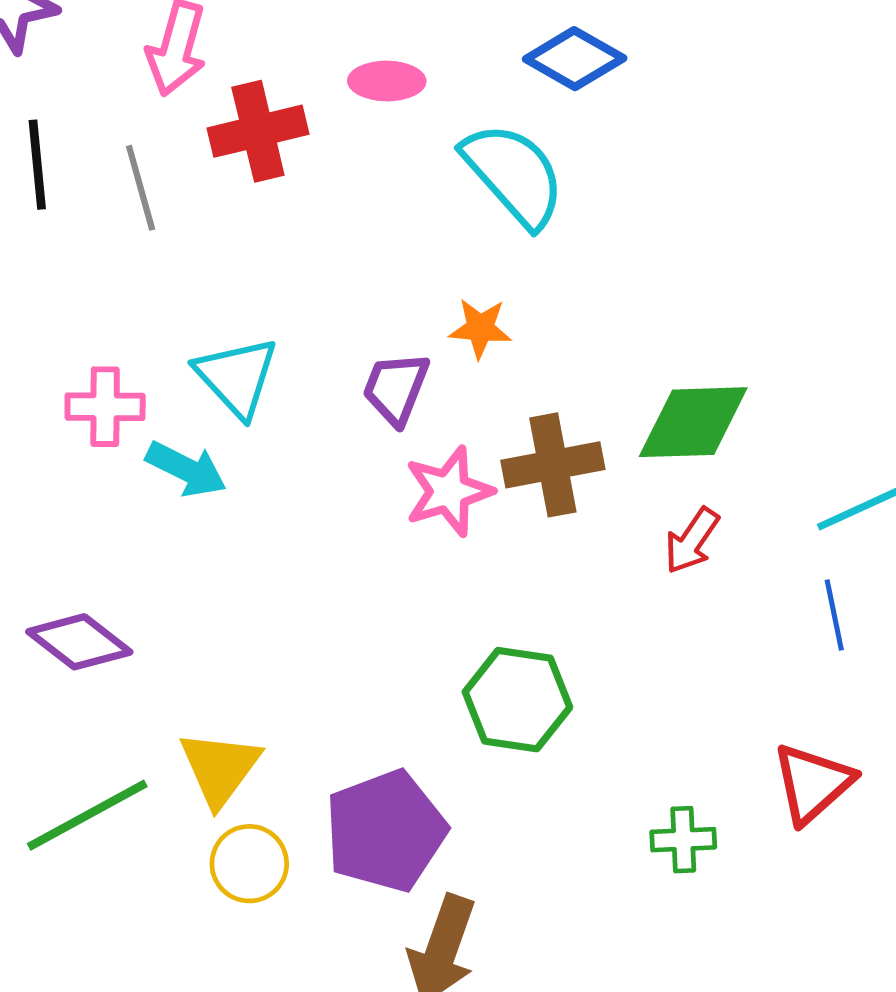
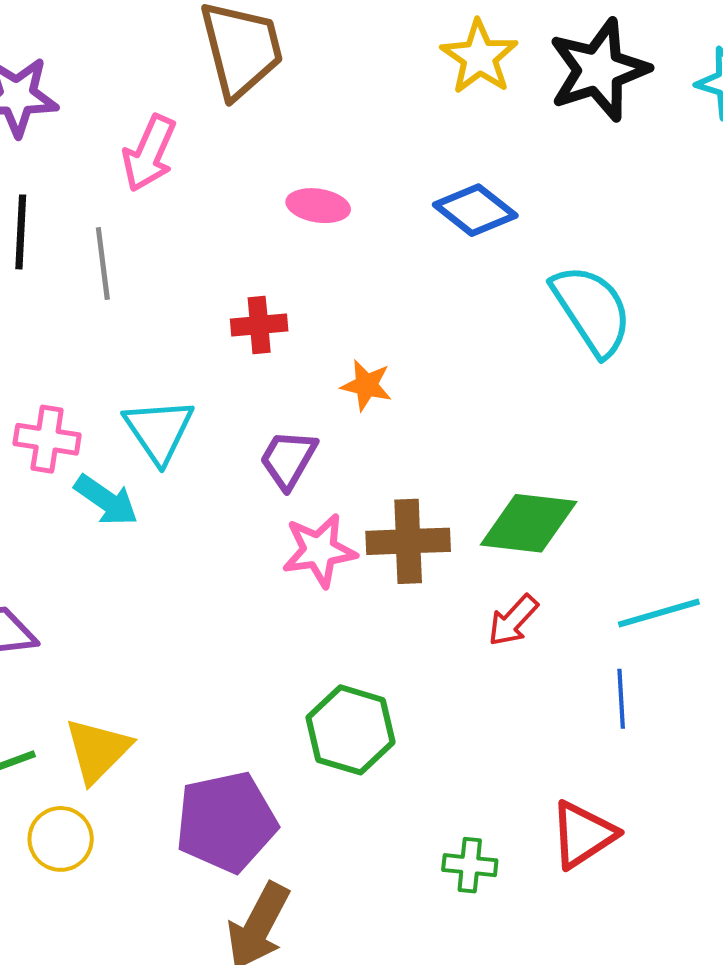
red cross: (258, 131) -> (259, 325), moved, size x0.7
cyan semicircle: (514, 175) -> (592, 310), moved
orange star: (480, 328) -> (366, 385), moved
yellow circle: (249, 864) -> (61, 839), moved

